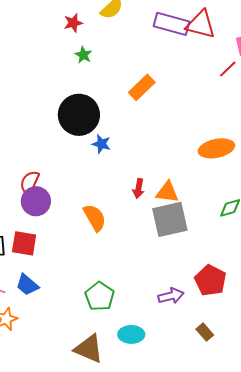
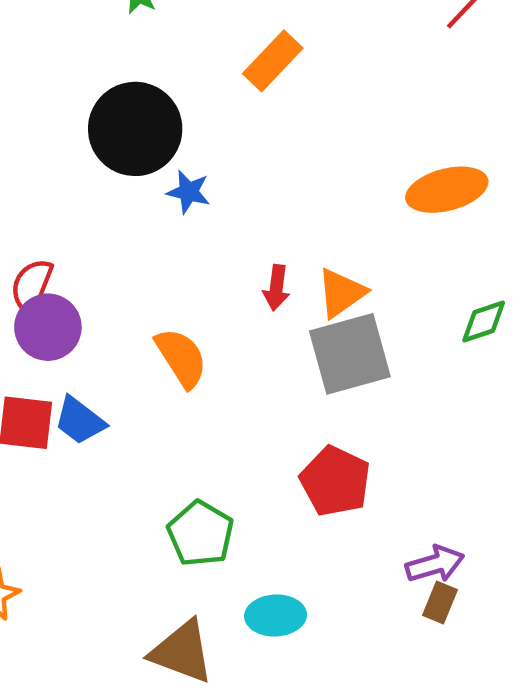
orange triangle: (167, 192) -> (341, 293), turned -40
red pentagon: (210, 280) -> (335, 481), moved
blue trapezoid: (27, 285) -> (80, 421), moved
purple arrow: (171, 296) -> (435, 564), moved
brown rectangle: (205, 332) -> (440, 602), turned 66

